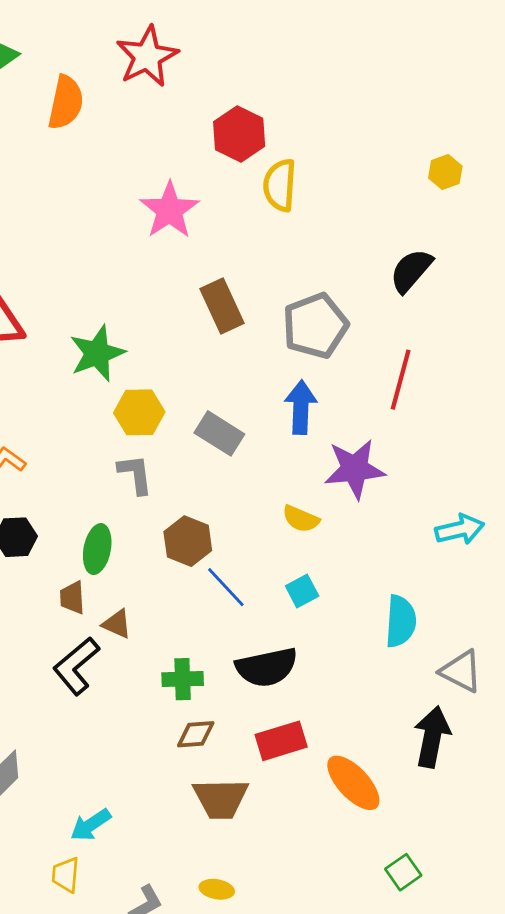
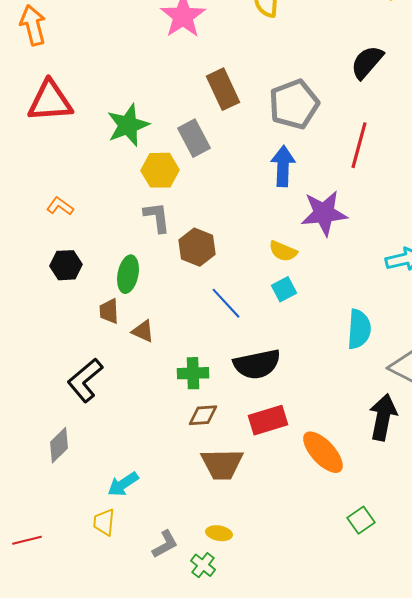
gray rectangle: (219, 433) -> (194, 138), moved, turned 30
brown hexagon: (188, 541) -> (197, 247), moved
cyan square: (302, 591) -> (284, 289), moved
black L-shape: (76, 666) -> (85, 380), moved

